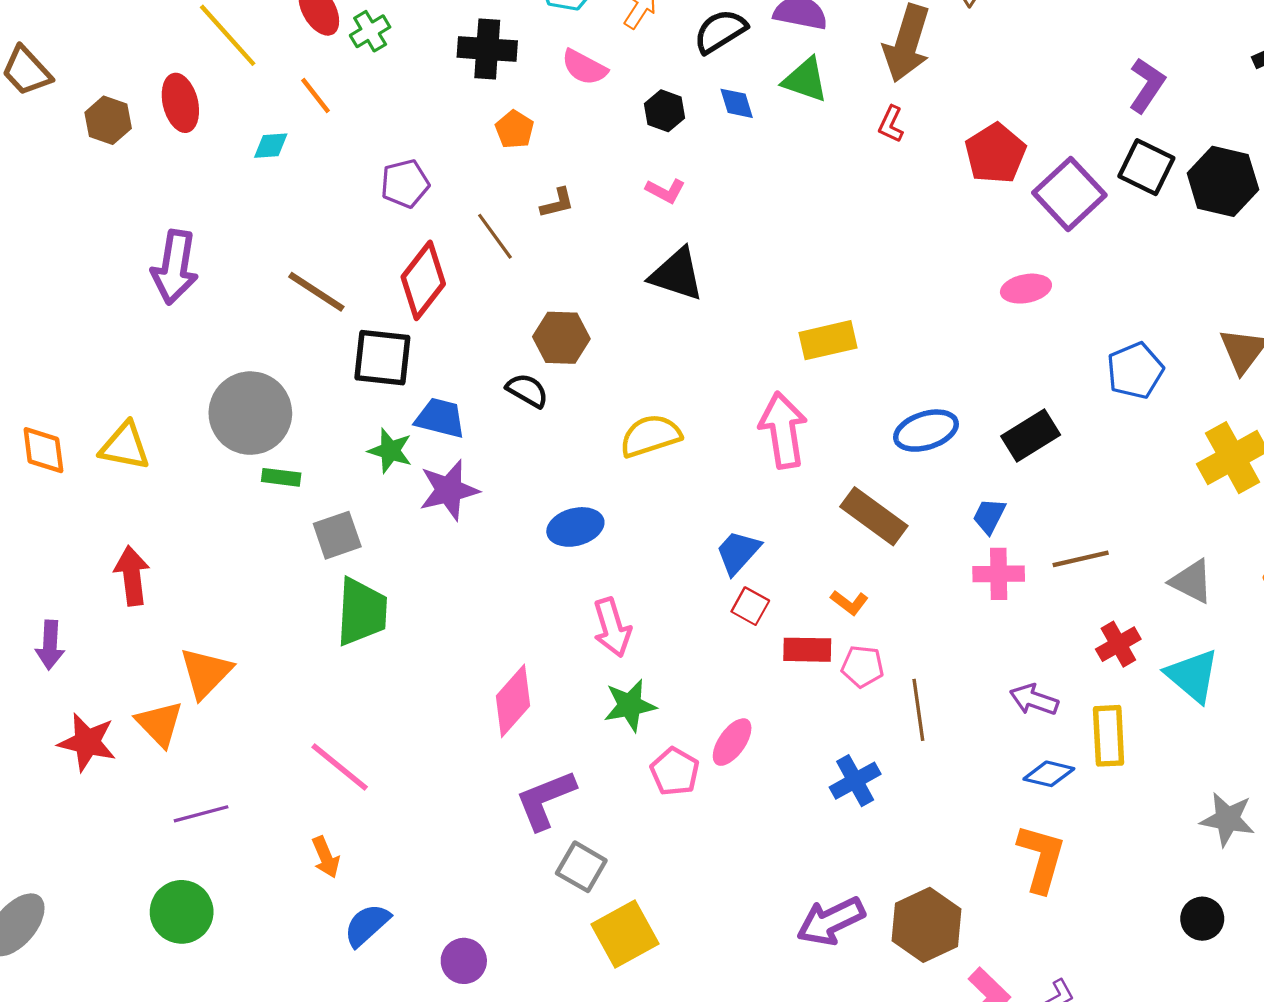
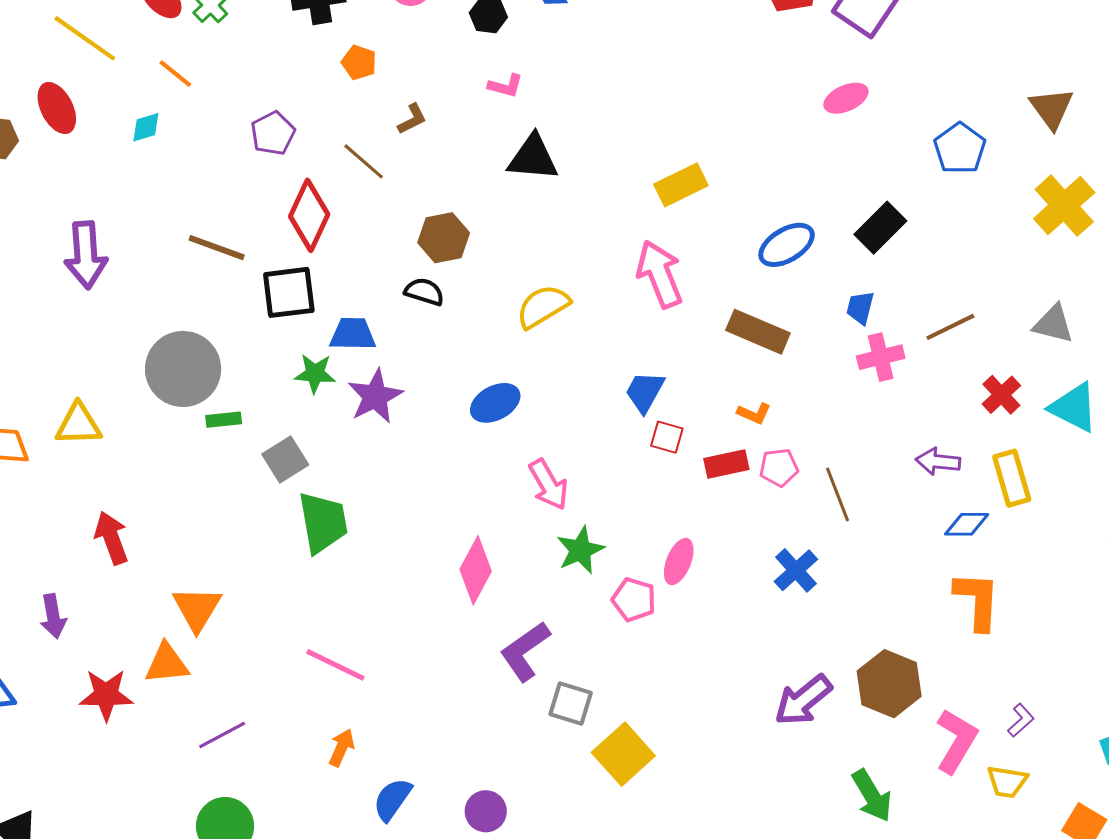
orange triangle: (160, 724) -> (167, 664), turned -39
orange arrow: (326, 857) -> (342, 748), turned -120

